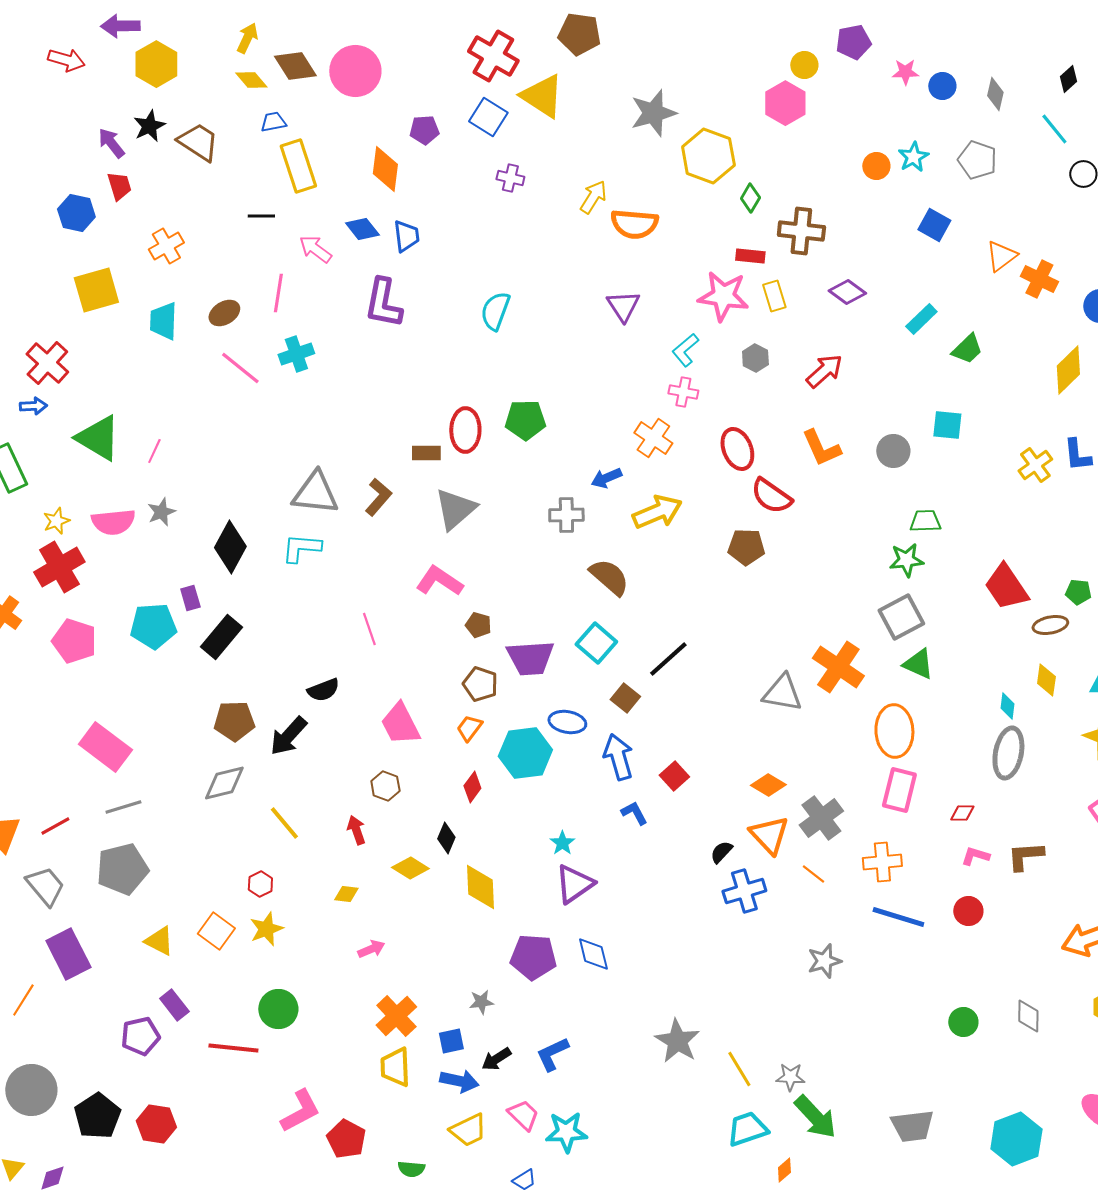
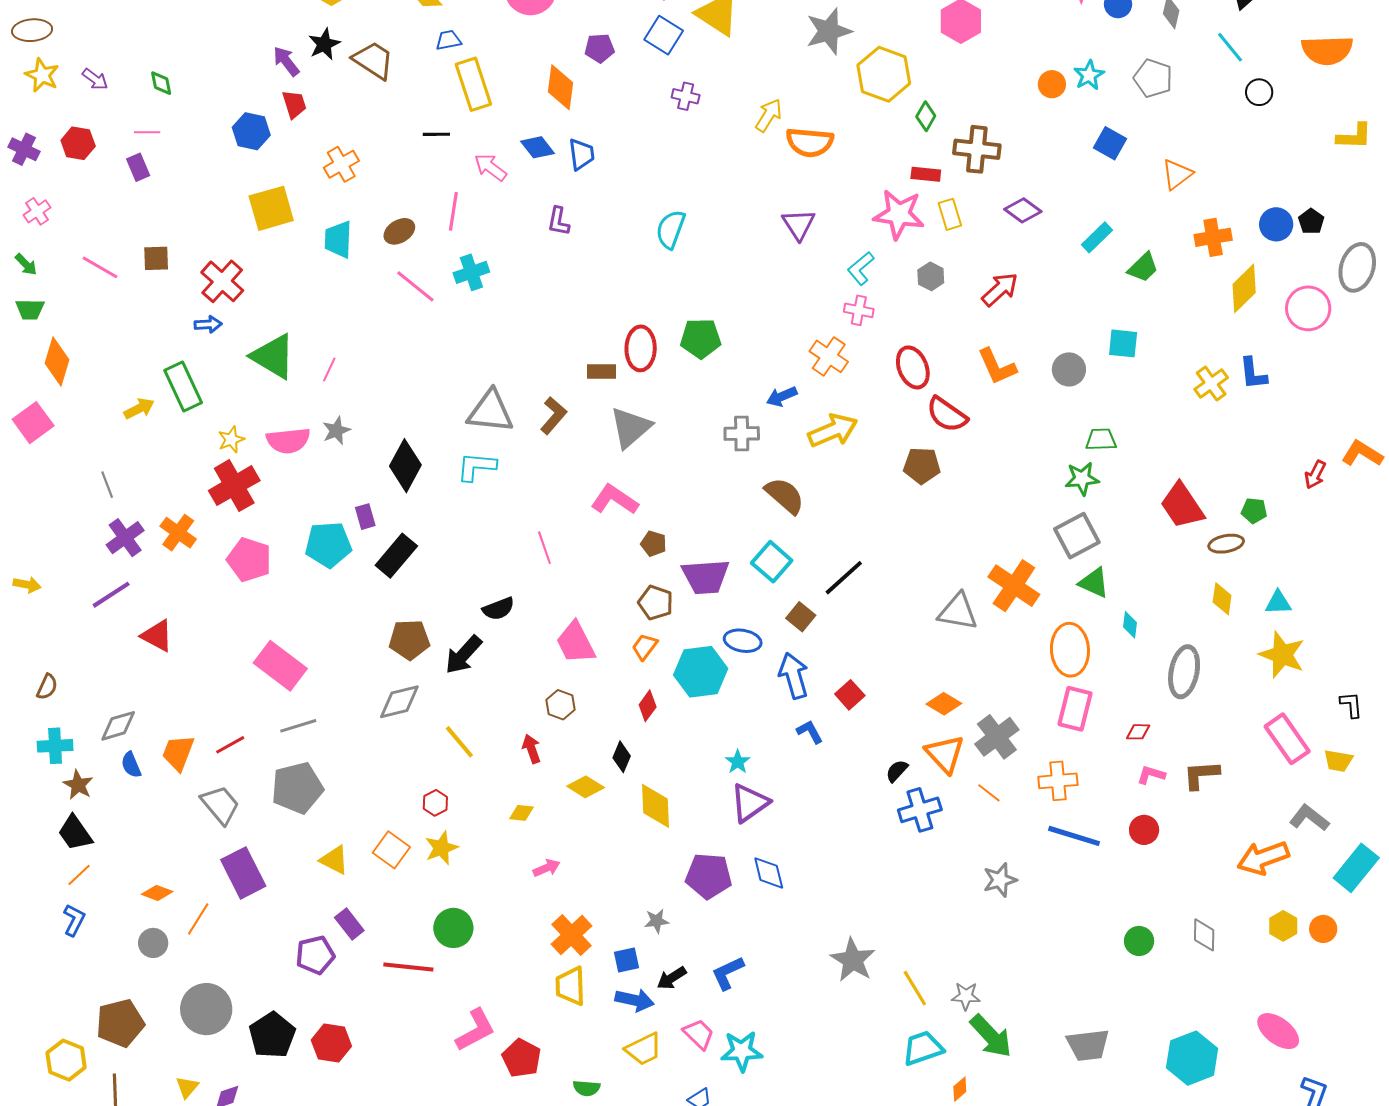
orange cross: (1039, 279) -> (1213, 237), moved, turned -36
purple L-shape: (383, 303) -> (558, 221), size x0.6
cyan diamond: (1007, 706) -> (1130, 625), moved

